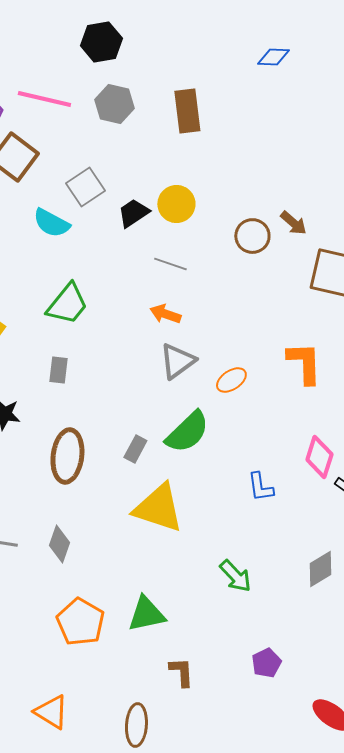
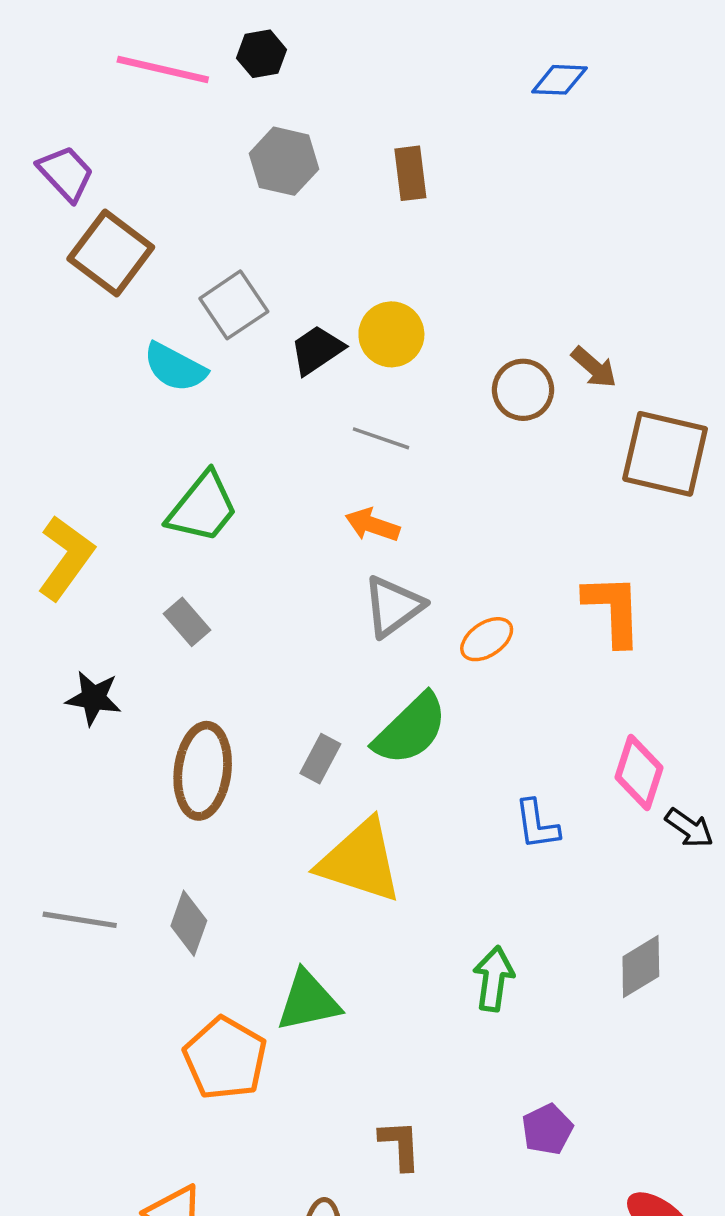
black hexagon: (101, 42) -> (262, 54), size x0.7
pink line: (44, 99) -> (163, 69), moved
brown rectangle: (187, 111) -> (410, 173), size x0.7
gray rectangle: (58, 370) -> (187, 622), turned -48
green arrow: (235, 576) -> (494, 979), turned -129
green triangle: (146, 614) -> (308, 1001), moved

